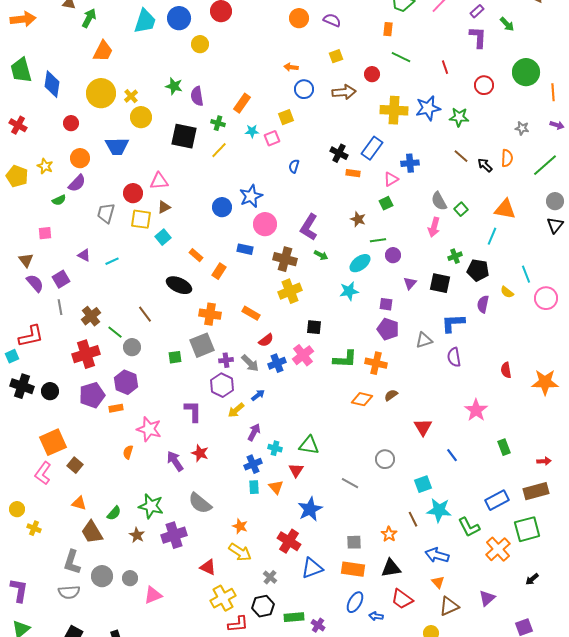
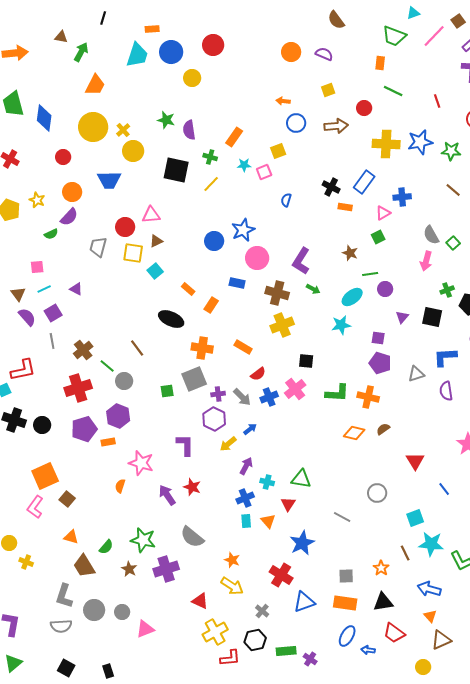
cyan line: (112, 261) -> (44, 289), moved

